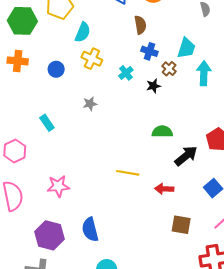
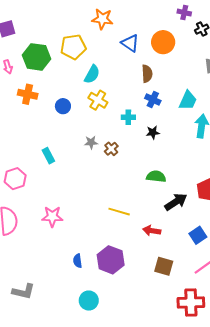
brown cross: (169, 69) -> (111, 149), moved
cyan cross: (126, 73) -> (128, 117), turned 32
blue semicircle: (90, 229) -> (78, 261), size x0.6
purple hexagon: (49, 235) -> (111, 260), moved

